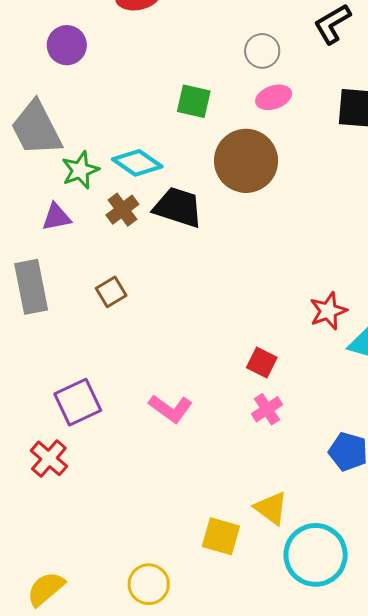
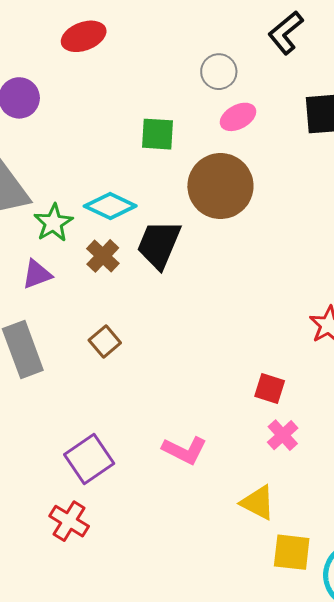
black trapezoid: (178, 207) -> (159, 244), turned -76
yellow triangle: (271, 508) -> (258, 503), moved
yellow square: (221, 536) -> (292, 552), moved

